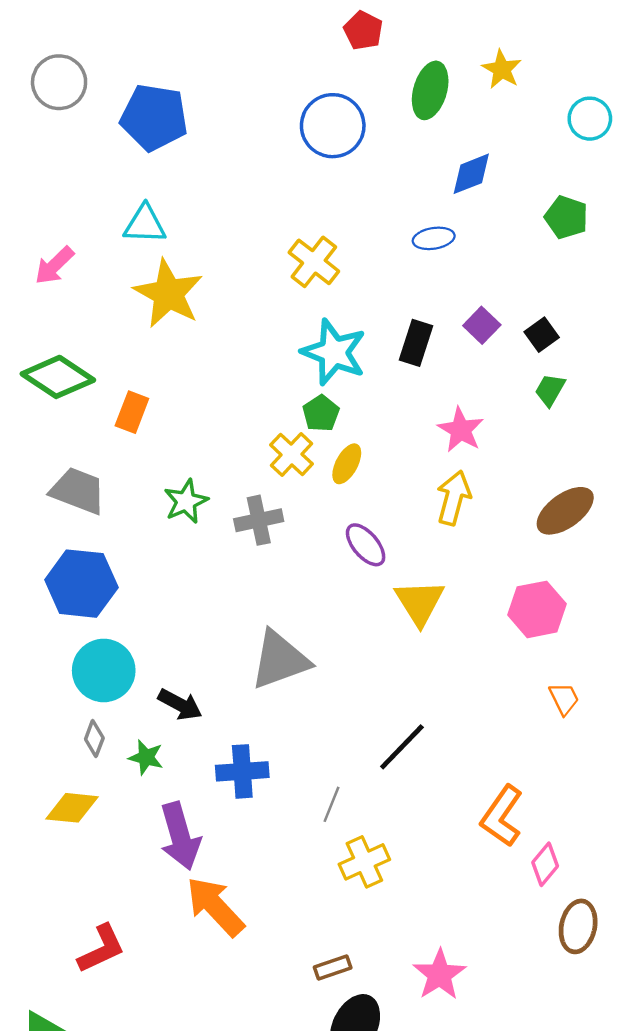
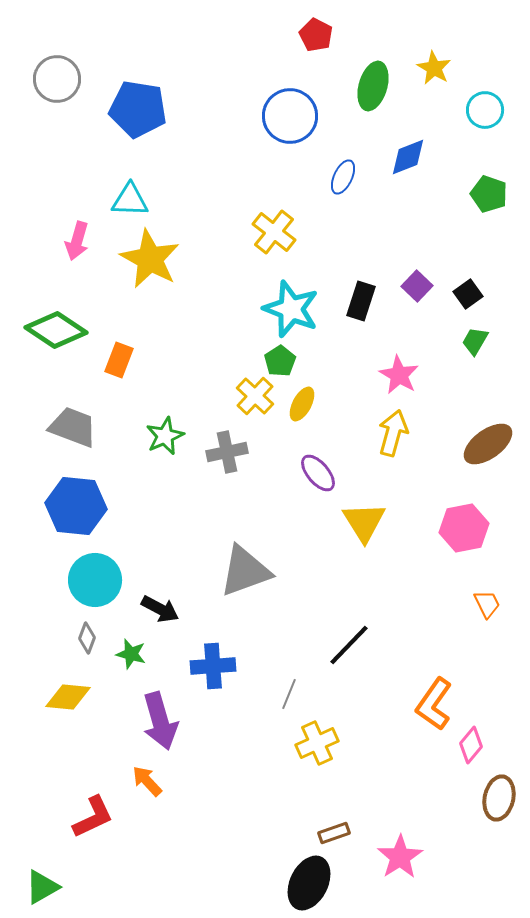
cyan circle: (590, 119) -> (485, 110), moved
blue ellipse: (434, 238) -> (343, 177), moved, turned -56
pink arrow: (54, 265) -> (77, 241), moved, turned -30
orange arrow: (215, 906) -> (147, 781), moved, size x0.6
brown rectangle: (333, 968) -> (334, 833), moved
pink star: (440, 975) -> (400, 857), moved

